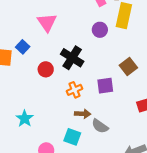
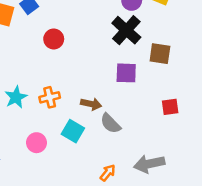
black cross: (72, 58) -> (126, 30), moved
brown square: (128, 67) -> (160, 54), turned 36
orange cross: (75, 90) -> (50, 97), moved

